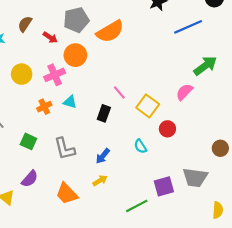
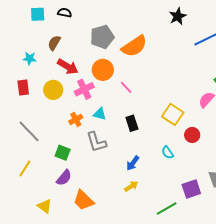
red arrow: (50, 37) -> (68, 67), moved, size x1.5
pink line: (119, 92) -> (126, 87), moved
black rectangle: (104, 113) -> (132, 123), turned -35
gray L-shape: (65, 149) -> (96, 142), moved
purple semicircle: (30, 179) -> (64, 178), moved
orange trapezoid: (67, 194) -> (84, 200), moved

